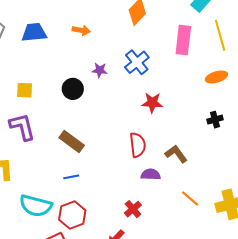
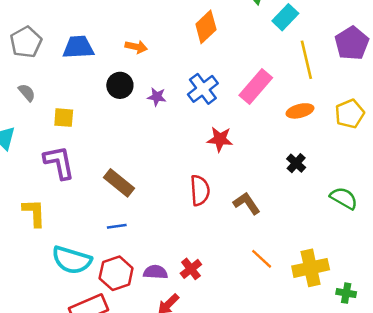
pink rectangle: (183, 40) -> (256, 87), moved, turned 32
black circle: (73, 89) -> (120, 85), moved
black cross: (215, 120) -> (296, 163), turned -35
purple semicircle: (151, 174) -> (155, 272), moved

